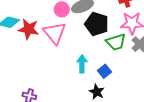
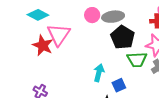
red star: (29, 29) -> (43, 45), moved
pink triangle: (55, 33) -> (59, 35), moved

